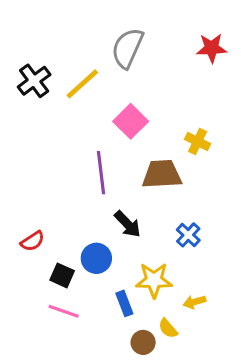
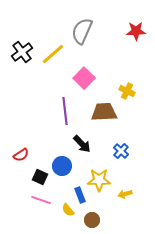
yellow semicircle: (168, 328) -> (68, 210), moved

